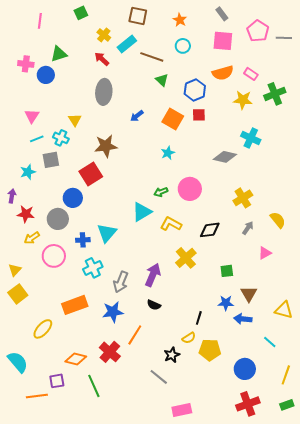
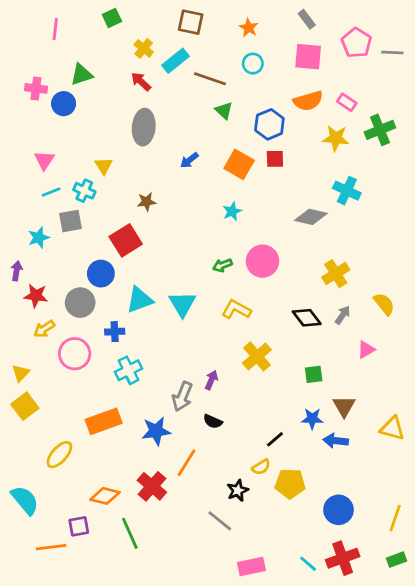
brown star: (106, 146) -> (146, 202), size x0.6
cyan triangle: (142, 212) -> (182, 304), moved, turned -30
black diamond: (210, 230) -> (307, 318), moved, turned 60
cyan triangle: (107, 233) -> (140, 300), moved, turned 30
purple arrow: (153, 275) -> (211, 380), size x0.6
gray arrow: (121, 282) -> (182, 397), moved
black line: (199, 318) -> (275, 439), turned 32
cyan line: (270, 342) -> (308, 564), moved

